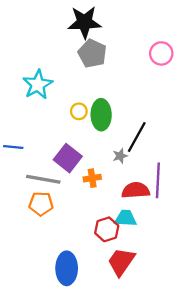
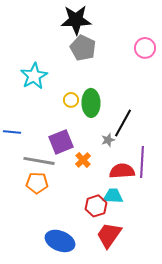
purple square: (68, 158) -> (61, 142), turned 30
orange cross: (92, 178) -> (83, 160), turned -35
blue ellipse: (67, 268) -> (60, 241), turned -68

